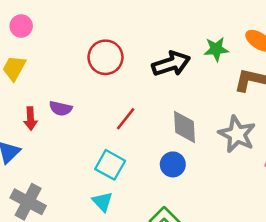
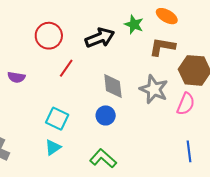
green star: (216, 49) -> (134, 24), turned 30
red line: (126, 119) -> (66, 68), moved
cyan triangle: (102, 202) -> (53, 147), turned 42

